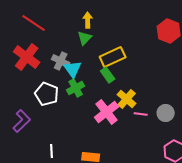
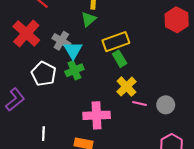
green rectangle: (108, 75) -> (120, 59), moved
pink cross: (107, 112) -> (97, 115), moved, turned 30

